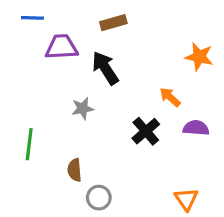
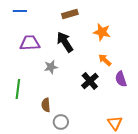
purple trapezoid: (62, 47) -> (30, 43), moved
orange star: (199, 57) -> (102, 32), moved
purple semicircle: (196, 128) -> (121, 79), turned -112

